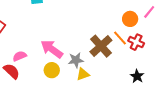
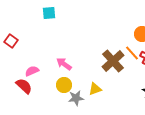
pink arrow: (52, 49) -> (64, 64), size x0.7
gray star: (76, 60) -> (76, 98), moved

